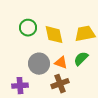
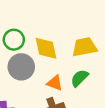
gray circle: (39, 64) -> (21, 67), moved

